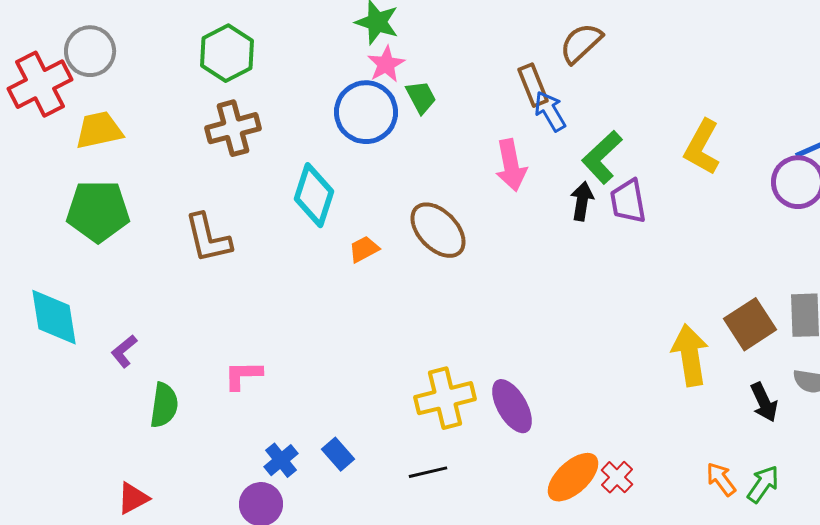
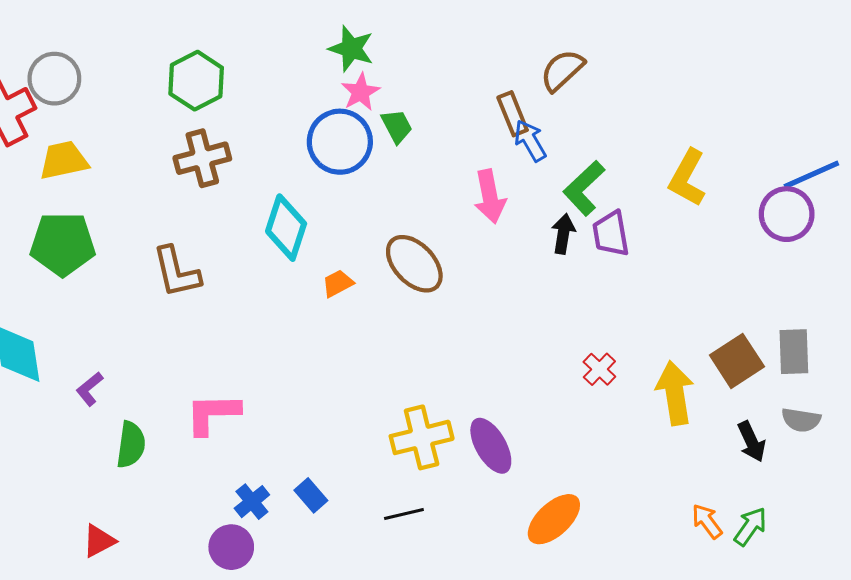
pink L-shape: (243, 375) -> (213, 414), size x1.4
red cross: (617, 477) -> (599, 369), moved

